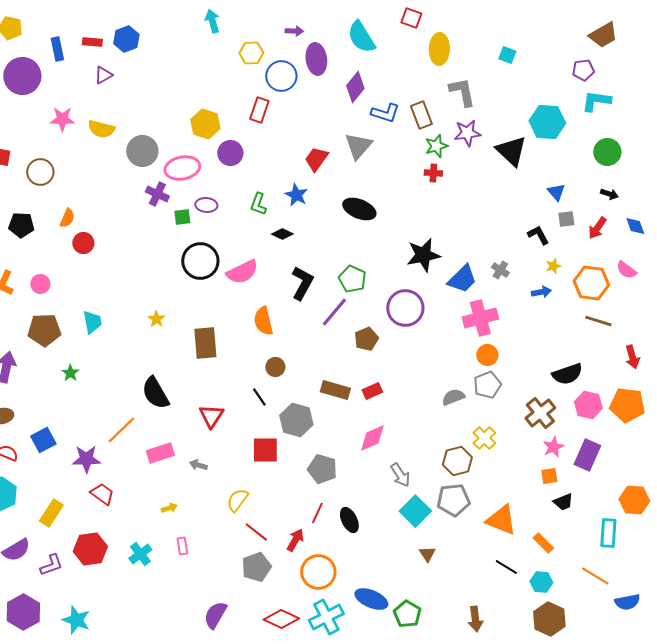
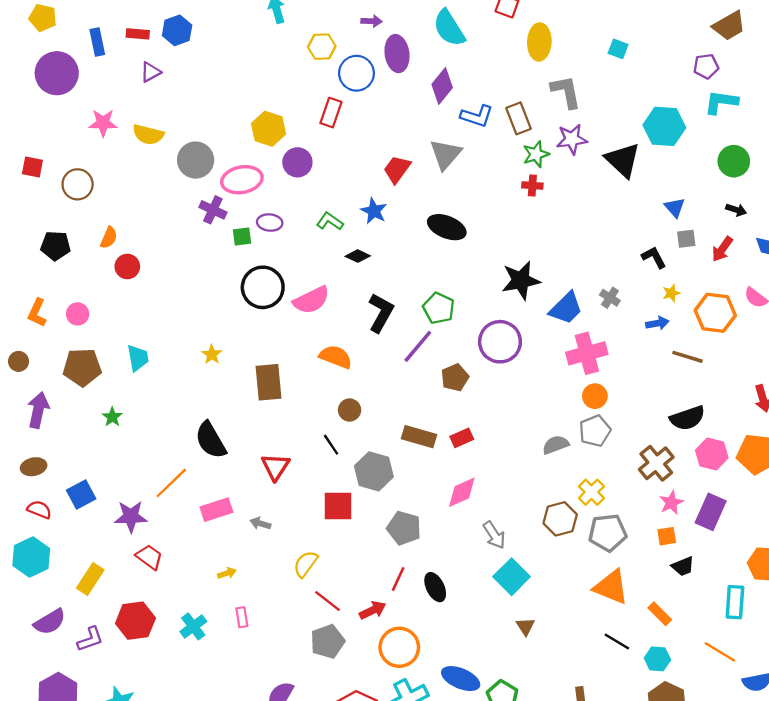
green L-shape: (258, 204) -> (330, 221), turned 105
orange semicircle: (263, 321) -> (336, 357), turned 124
brown line: (598, 321) -> (687, 357), moved
gray pentagon: (453, 500) -> (608, 533), moved
red arrow: (295, 540) -> (373, 610), turned 35

